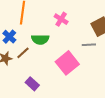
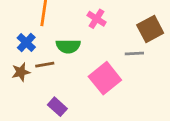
brown line: (23, 53) -> (45, 65), turned 32

